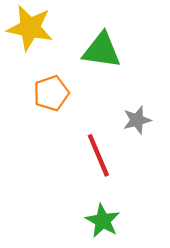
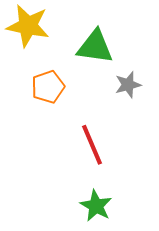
gray star: (137, 120) -> (128, 85), moved

